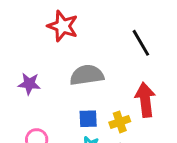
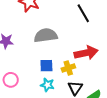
red arrow: (145, 100) -> (86, 53), turned 85

